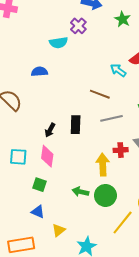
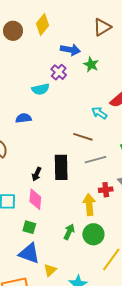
green star: (123, 19) -> (91, 65), moved
black rectangle: (76, 125) -> (61, 167), size x1.4
green arrow: (80, 192) -> (69, 232), turned 105
blue triangle: (38, 212) -> (29, 253), size x1.6

